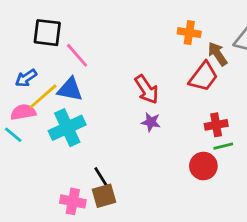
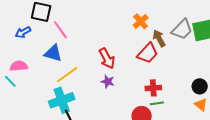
orange cross: (189, 33) -> (141, 21), turned 35
blue arrow: (26, 78) -> (23, 32), moved
yellow line: (43, 96) -> (67, 75), moved
cyan cross: (67, 128) -> (62, 100), moved

